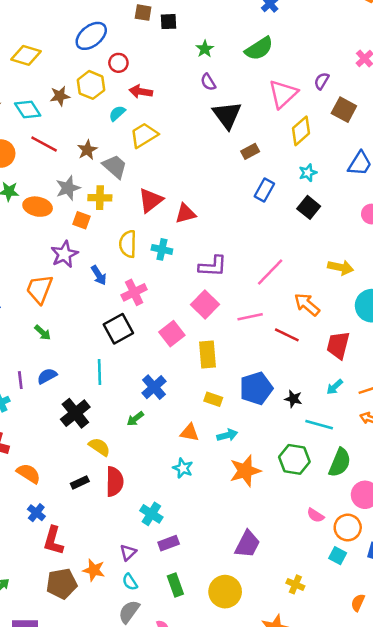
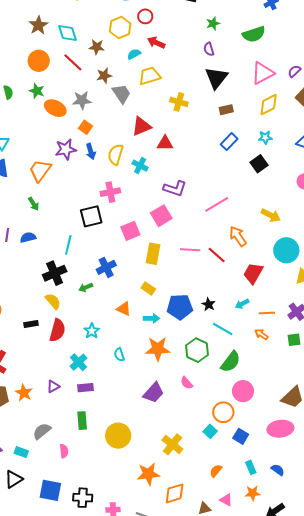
brown star: (60, 96) -> (97, 47), moved
yellow cross: (100, 198) -> (179, 102), moved
blue arrow: (99, 275) -> (91, 151), moved
pink line: (250, 317) -> (190, 250), moved
blue pentagon: (256, 388) -> (180, 307), moved
black cross: (75, 413) -> (55, 273), moved
cyan star: (183, 468) -> (92, 331), moved
pink semicircle: (315, 515) -> (187, 383), moved
purple trapezoid: (247, 544) -> (154, 393), moved
cyan semicircle: (130, 582) -> (119, 355), moved
yellow cross: (295, 584) -> (172, 444), size x1.5

